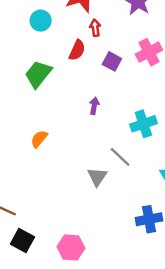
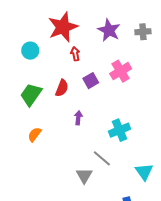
red semicircle: (77, 50) -> (62, 88), moved
purple square: (112, 61) -> (91, 81), turned 35
orange semicircle: (39, 139) -> (35, 134), moved

